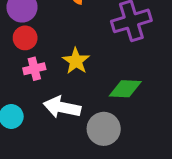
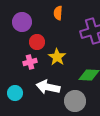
red circle: (25, 38) -> (37, 42), moved

